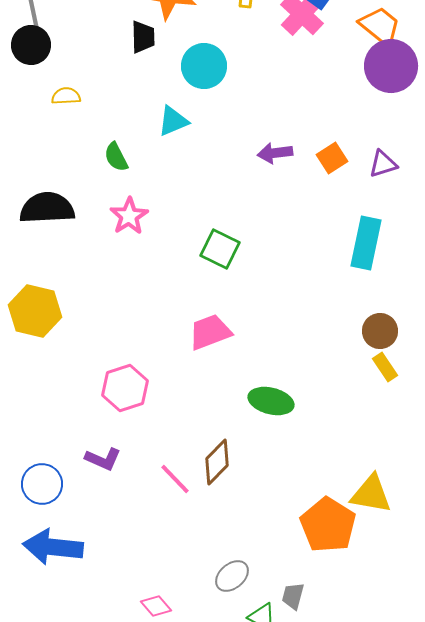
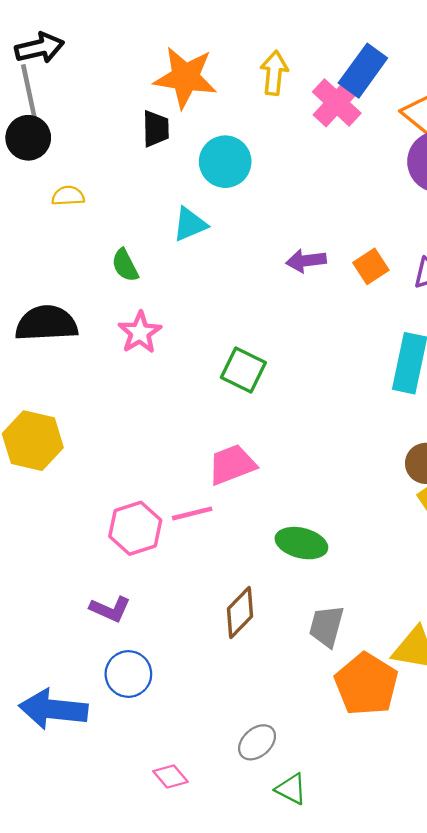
pink line: (175, 479) -> (192, 513), moved, turned -60
blue circle: (42, 484) -> (128, 674), moved
gray trapezoid: (293, 596) -> (326, 626), moved, size x1.4

